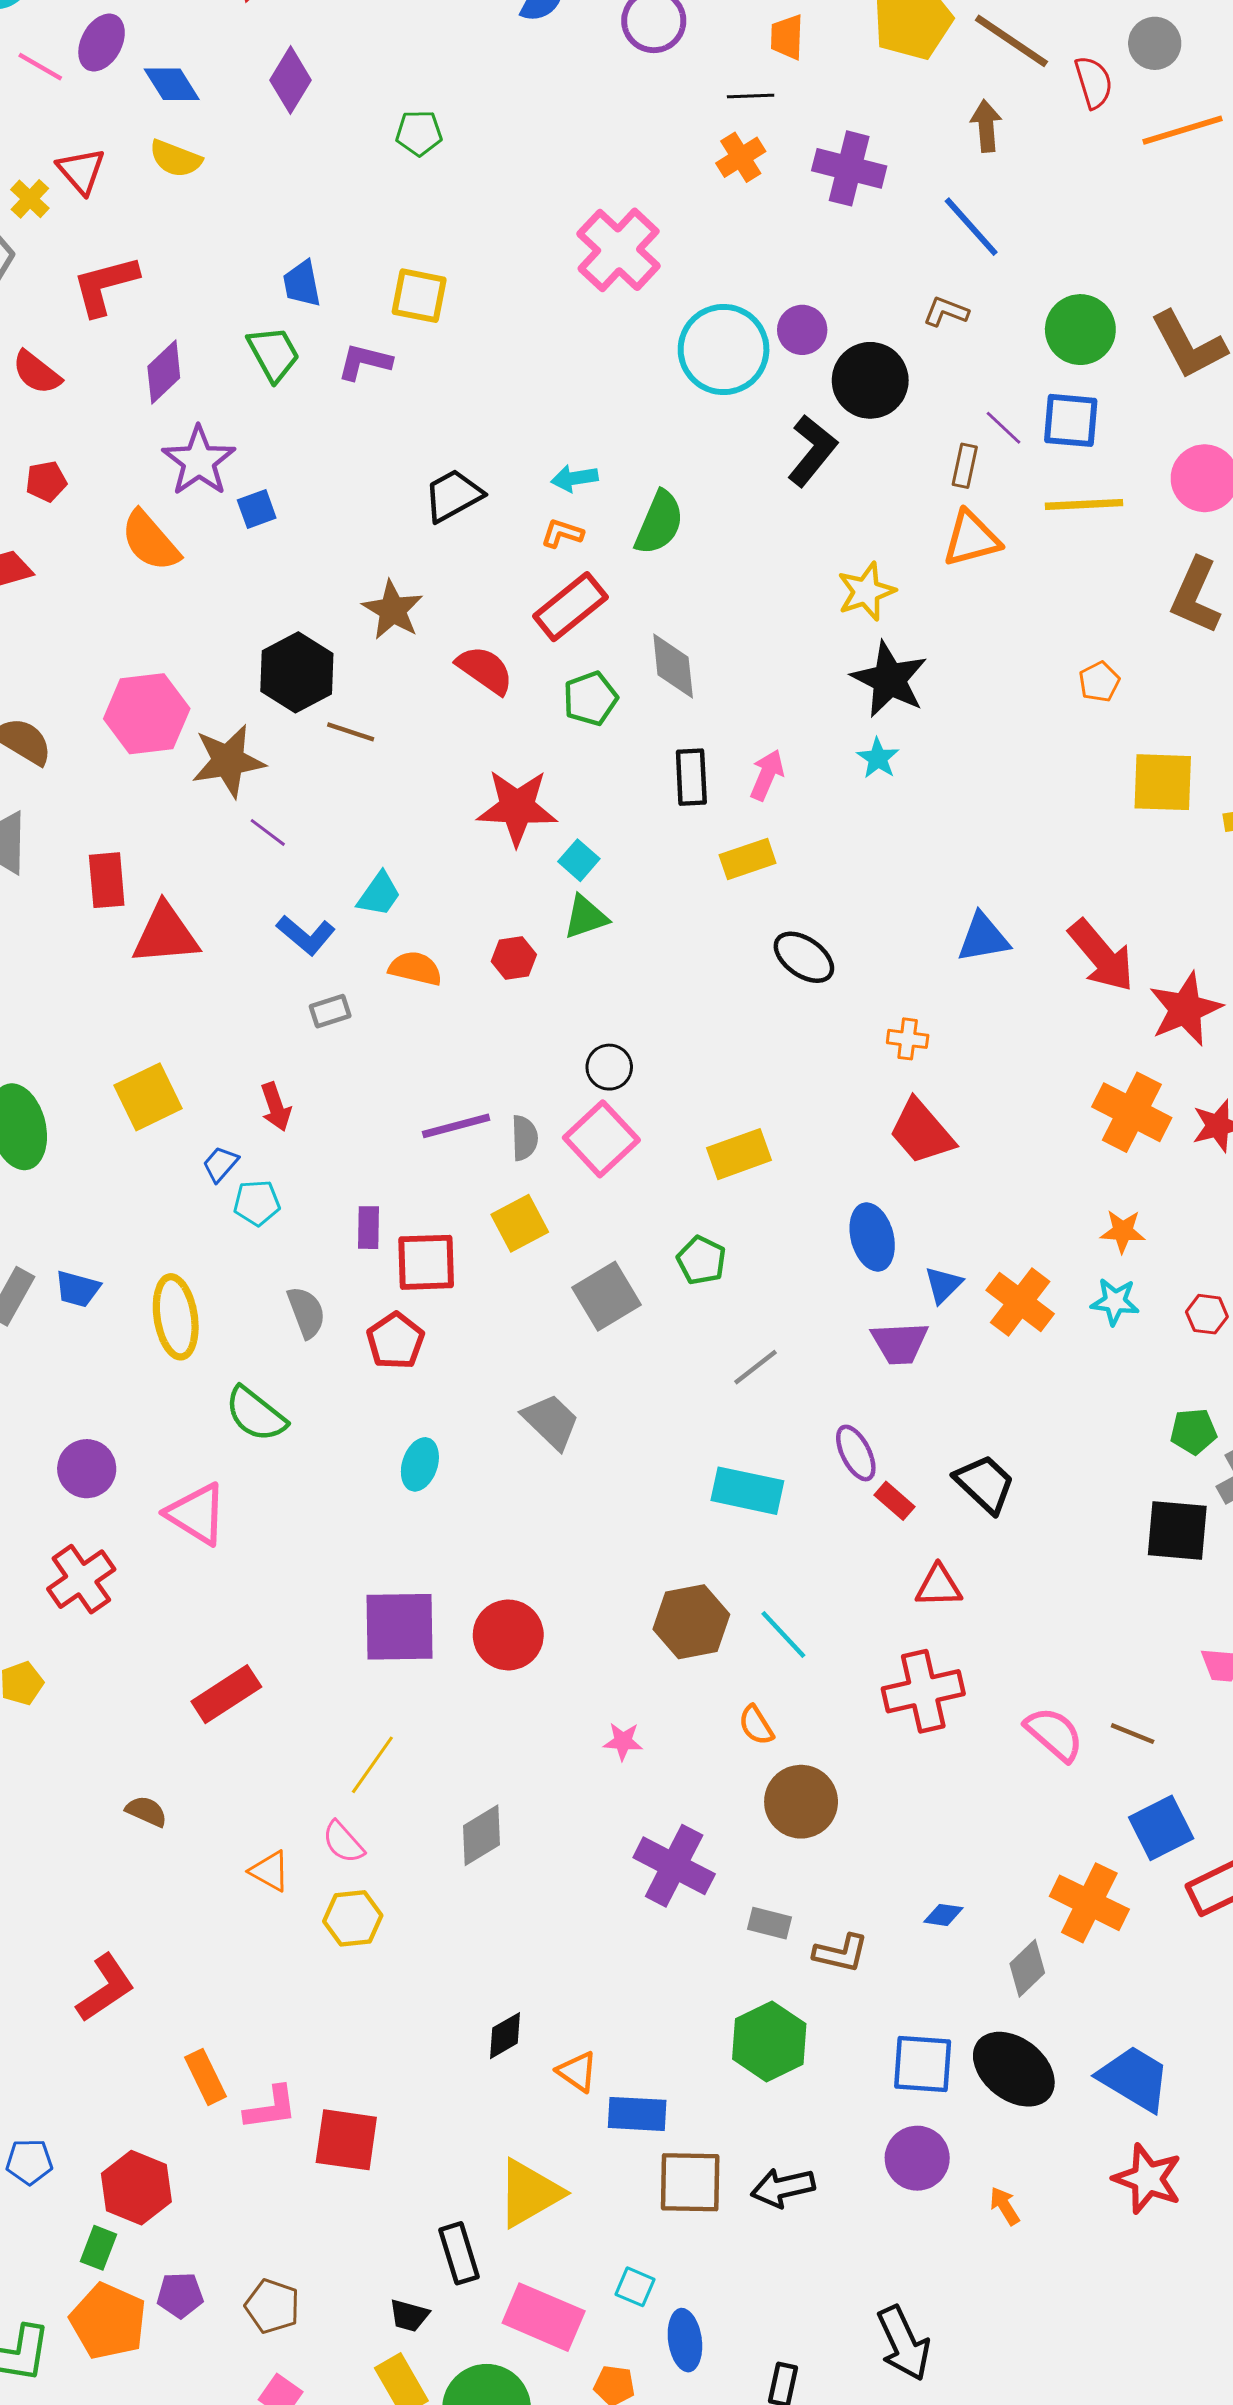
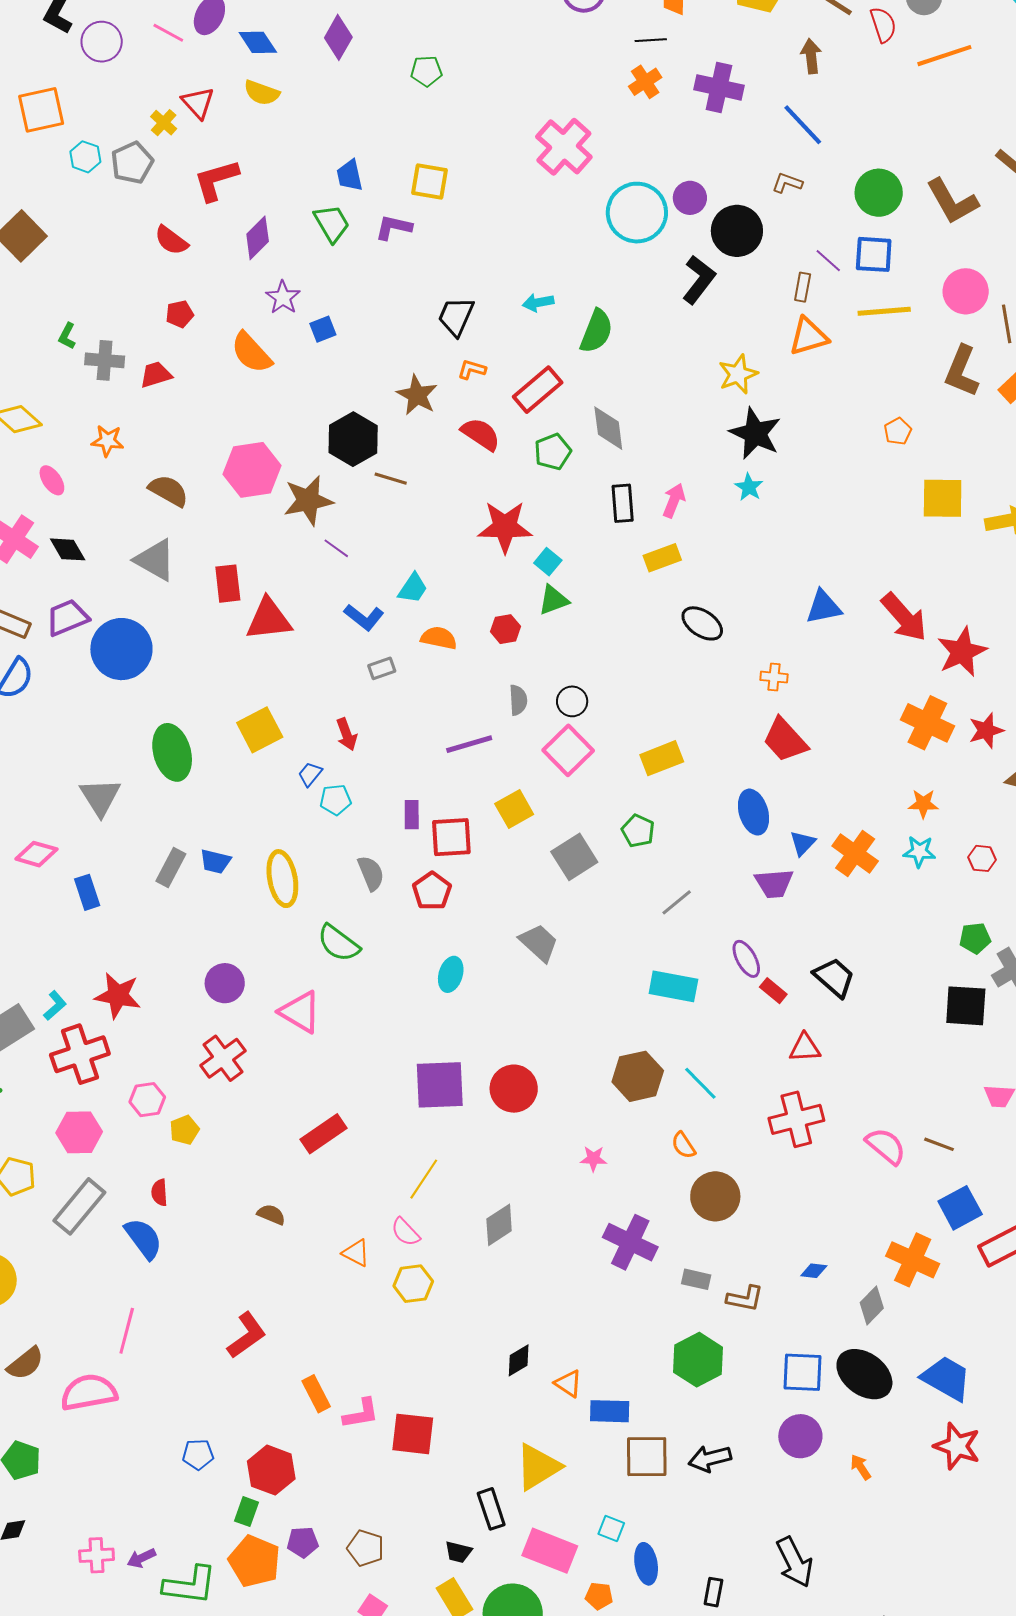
purple star: (199, 461) -> (283, 297), size x0.7
black trapezoid: (453, 495) -> (456, 316), turned -36
orange L-shape: (562, 533) -> (472, 369), moved
gray semicircle: (524, 1138) -> (518, 700), moved

